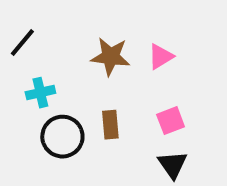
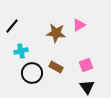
pink triangle: (161, 57) -> (79, 25), moved
brown rectangle: (110, 125) -> (56, 67), turned -56

